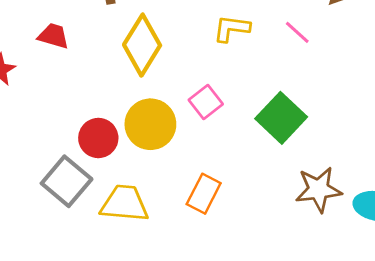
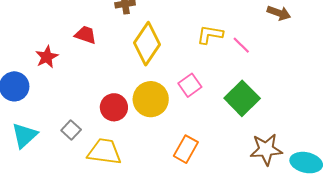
pink line: (297, 32) -> (241, 45), moved
gray square: (67, 181) -> (71, 130), moved, size x0.6
yellow trapezoid: (124, 204) -> (104, 152), moved

